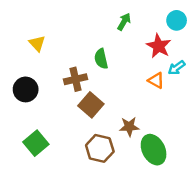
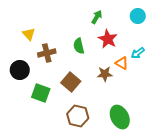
red star: (159, 46) -> (108, 39), moved
brown cross: (75, 79) -> (47, 53), moved
brown star: (129, 127) -> (105, 74), moved
green square: (36, 143) -> (41, 93), moved, turned -30

